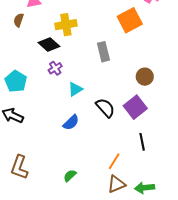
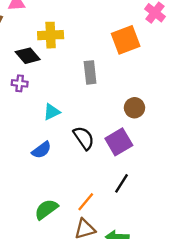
purple cross: (55, 68) -> (20, 83), moved, turned 32
black line: (142, 142) -> (121, 183), turned 36
green semicircle: (70, 176) -> (46, 209), moved, size x1.5

